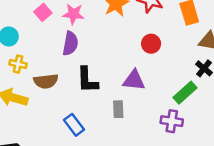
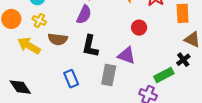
red circle: (151, 44) -> (139, 28), moved
gray rectangle: (118, 109) -> (109, 75), size x1.5

